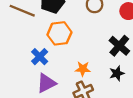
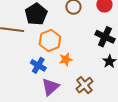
orange star: (83, 69) -> (66, 59), moved

